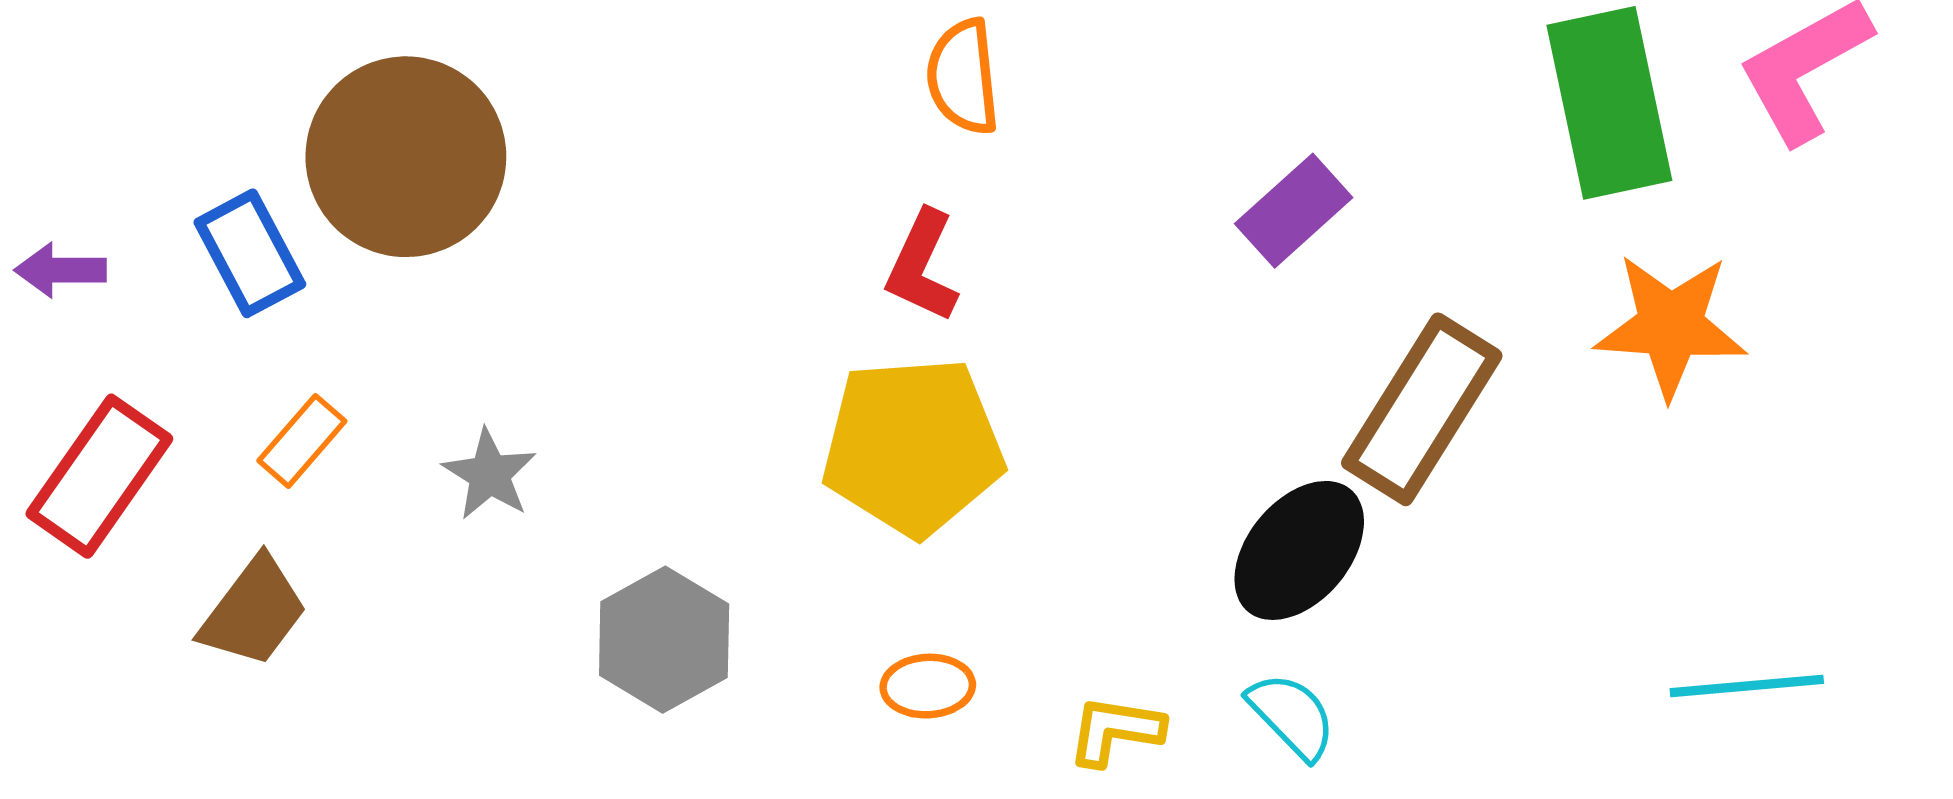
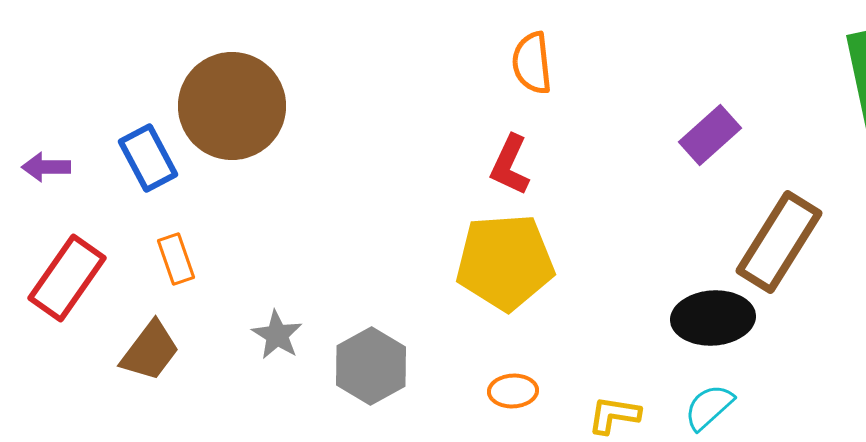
orange rectangle: (302, 441) -> (176, 259), turned -60
gray star: (489, 474) -> (277, 335), moved
black ellipse: (1299, 550) -> (713, 318), turned 46
cyan semicircle: (1292, 716) -> (709, 407), turned -88

